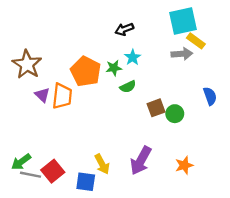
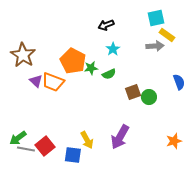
cyan square: (183, 21) -> (156, 18), size x0.7
green star: (114, 68) -> (91, 68), moved
orange trapezoid: (62, 96) -> (53, 82), turned 105
orange star: (184, 165) -> (174, 141), moved

